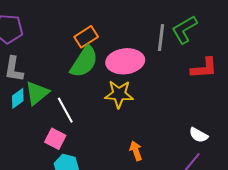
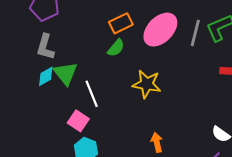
pink ellipse: (125, 61) -> (160, 30), moved, turned -45
green semicircle: (84, 62) -> (116, 48), size x0.6
green triangle: (37, 93) -> (65, 73), turned -36

